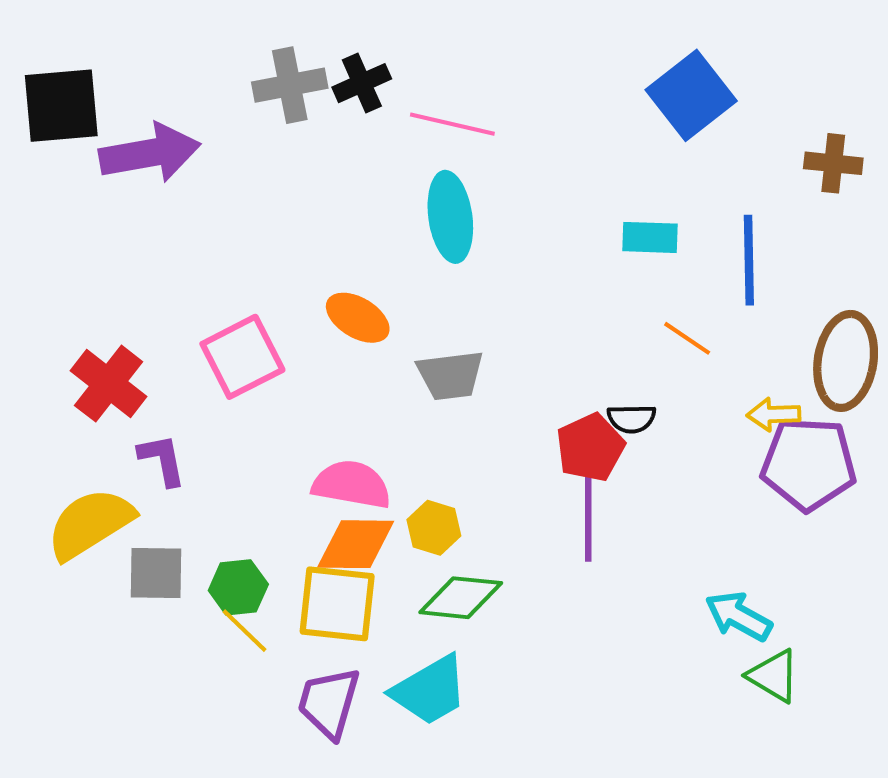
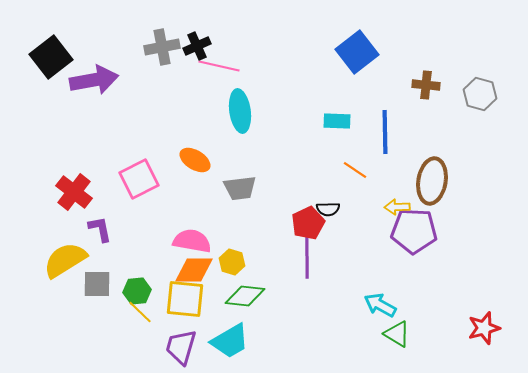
black square: (61, 106) -> (51, 57), turned -33
pink line: (452, 124) -> (219, 66), moved

